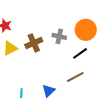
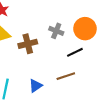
brown cross: (34, 43) -> (28, 44), moved

